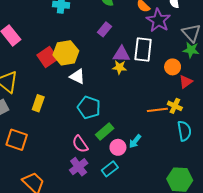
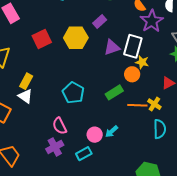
yellow hexagon: (66, 53) -> (76, 38), moved
purple triangle: (121, 54) -> (112, 47), turned -30
yellow star: (119, 67) -> (142, 62), moved
orange circle: (173, 67) -> (132, 74), moved
white triangle: (77, 76) -> (25, 96), moved
green rectangle: (105, 131) -> (114, 92), moved

